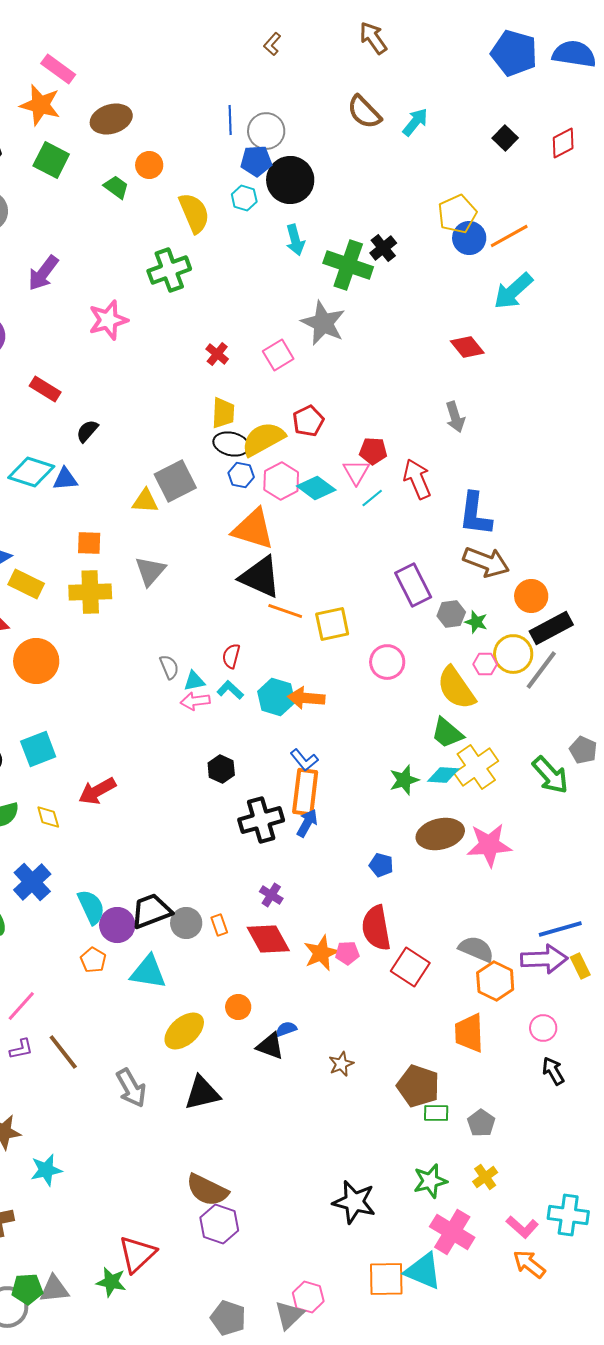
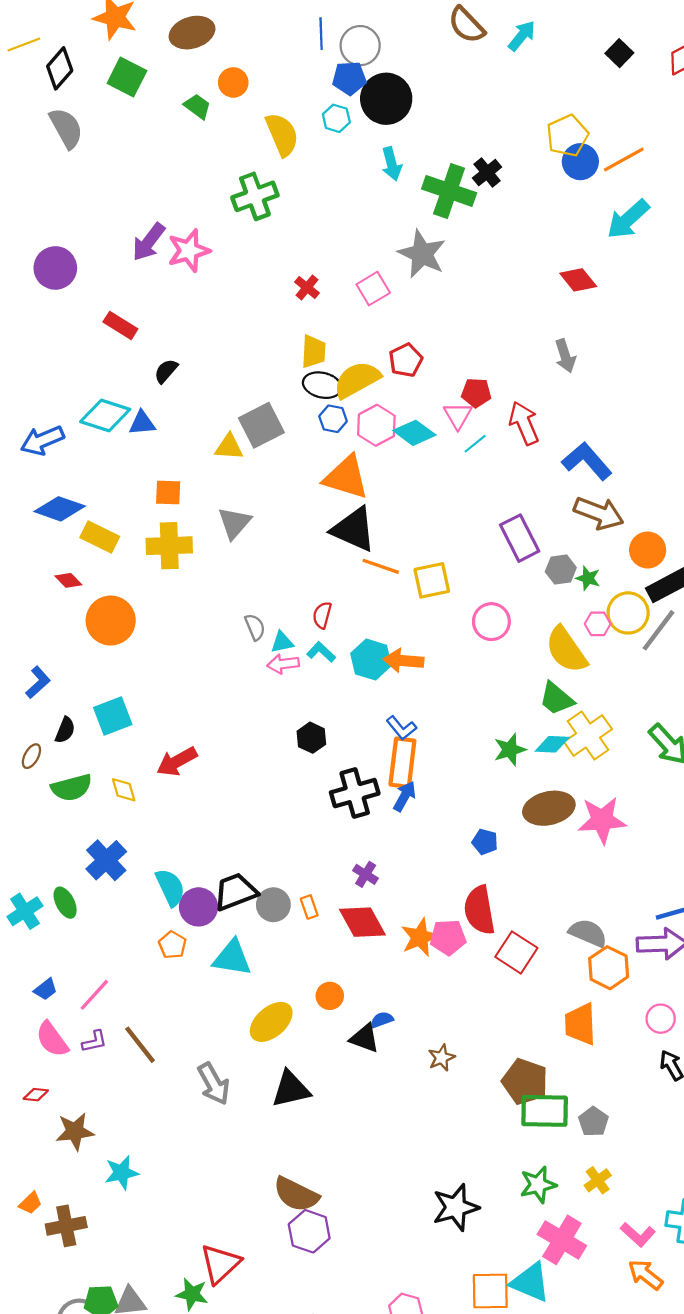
purple arrow: (43, 273) -> (149, 242), moved
blue L-shape: (475, 514) -> (587, 461), turned 132
pink pentagon: (347, 953) -> (448, 937), size x1.4
green rectangle: (436, 1113) -> (545, 1111), size x1.8
black star: (354, 1202) -> (456, 1207), turned -30

